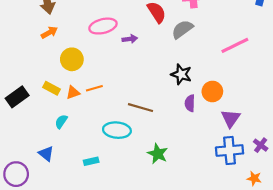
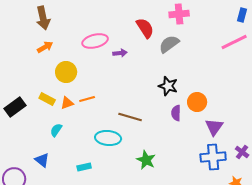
pink line: (235, 45) -> (234, 42), moved

